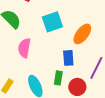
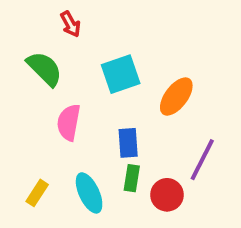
blue rectangle: (68, 58) -> (128, 143), moved

